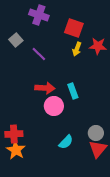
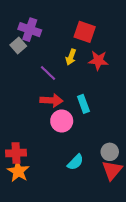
purple cross: (39, 15) -> (30, 30), moved
red star: (98, 46) -> (98, 60), moved
yellow arrow: (77, 49) -> (71, 57), moved
purple line: (39, 54) -> (48, 73), moved

